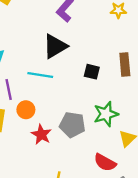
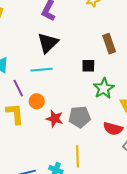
black square: (92, 72) -> (88, 66), moved
gray pentagon: (72, 125) -> (80, 117), moved

